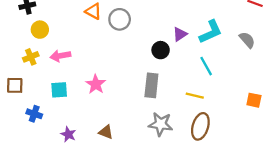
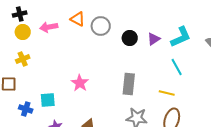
yellow circle: (40, 30) -> (23, 32), moved
black circle: (161, 50) -> (130, 38), moved
pink arrow: (60, 56) -> (49, 27), moved
cyan square: (59, 90) -> (48, 100), moved

